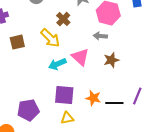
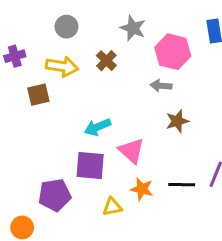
yellow arrow: (50, 38) -> (62, 66), moved, turned -35
pink triangle: (80, 57) -> (131, 151), moved
purple square: (64, 95) -> (90, 165), moved
orange star: (93, 98) -> (142, 189), moved

